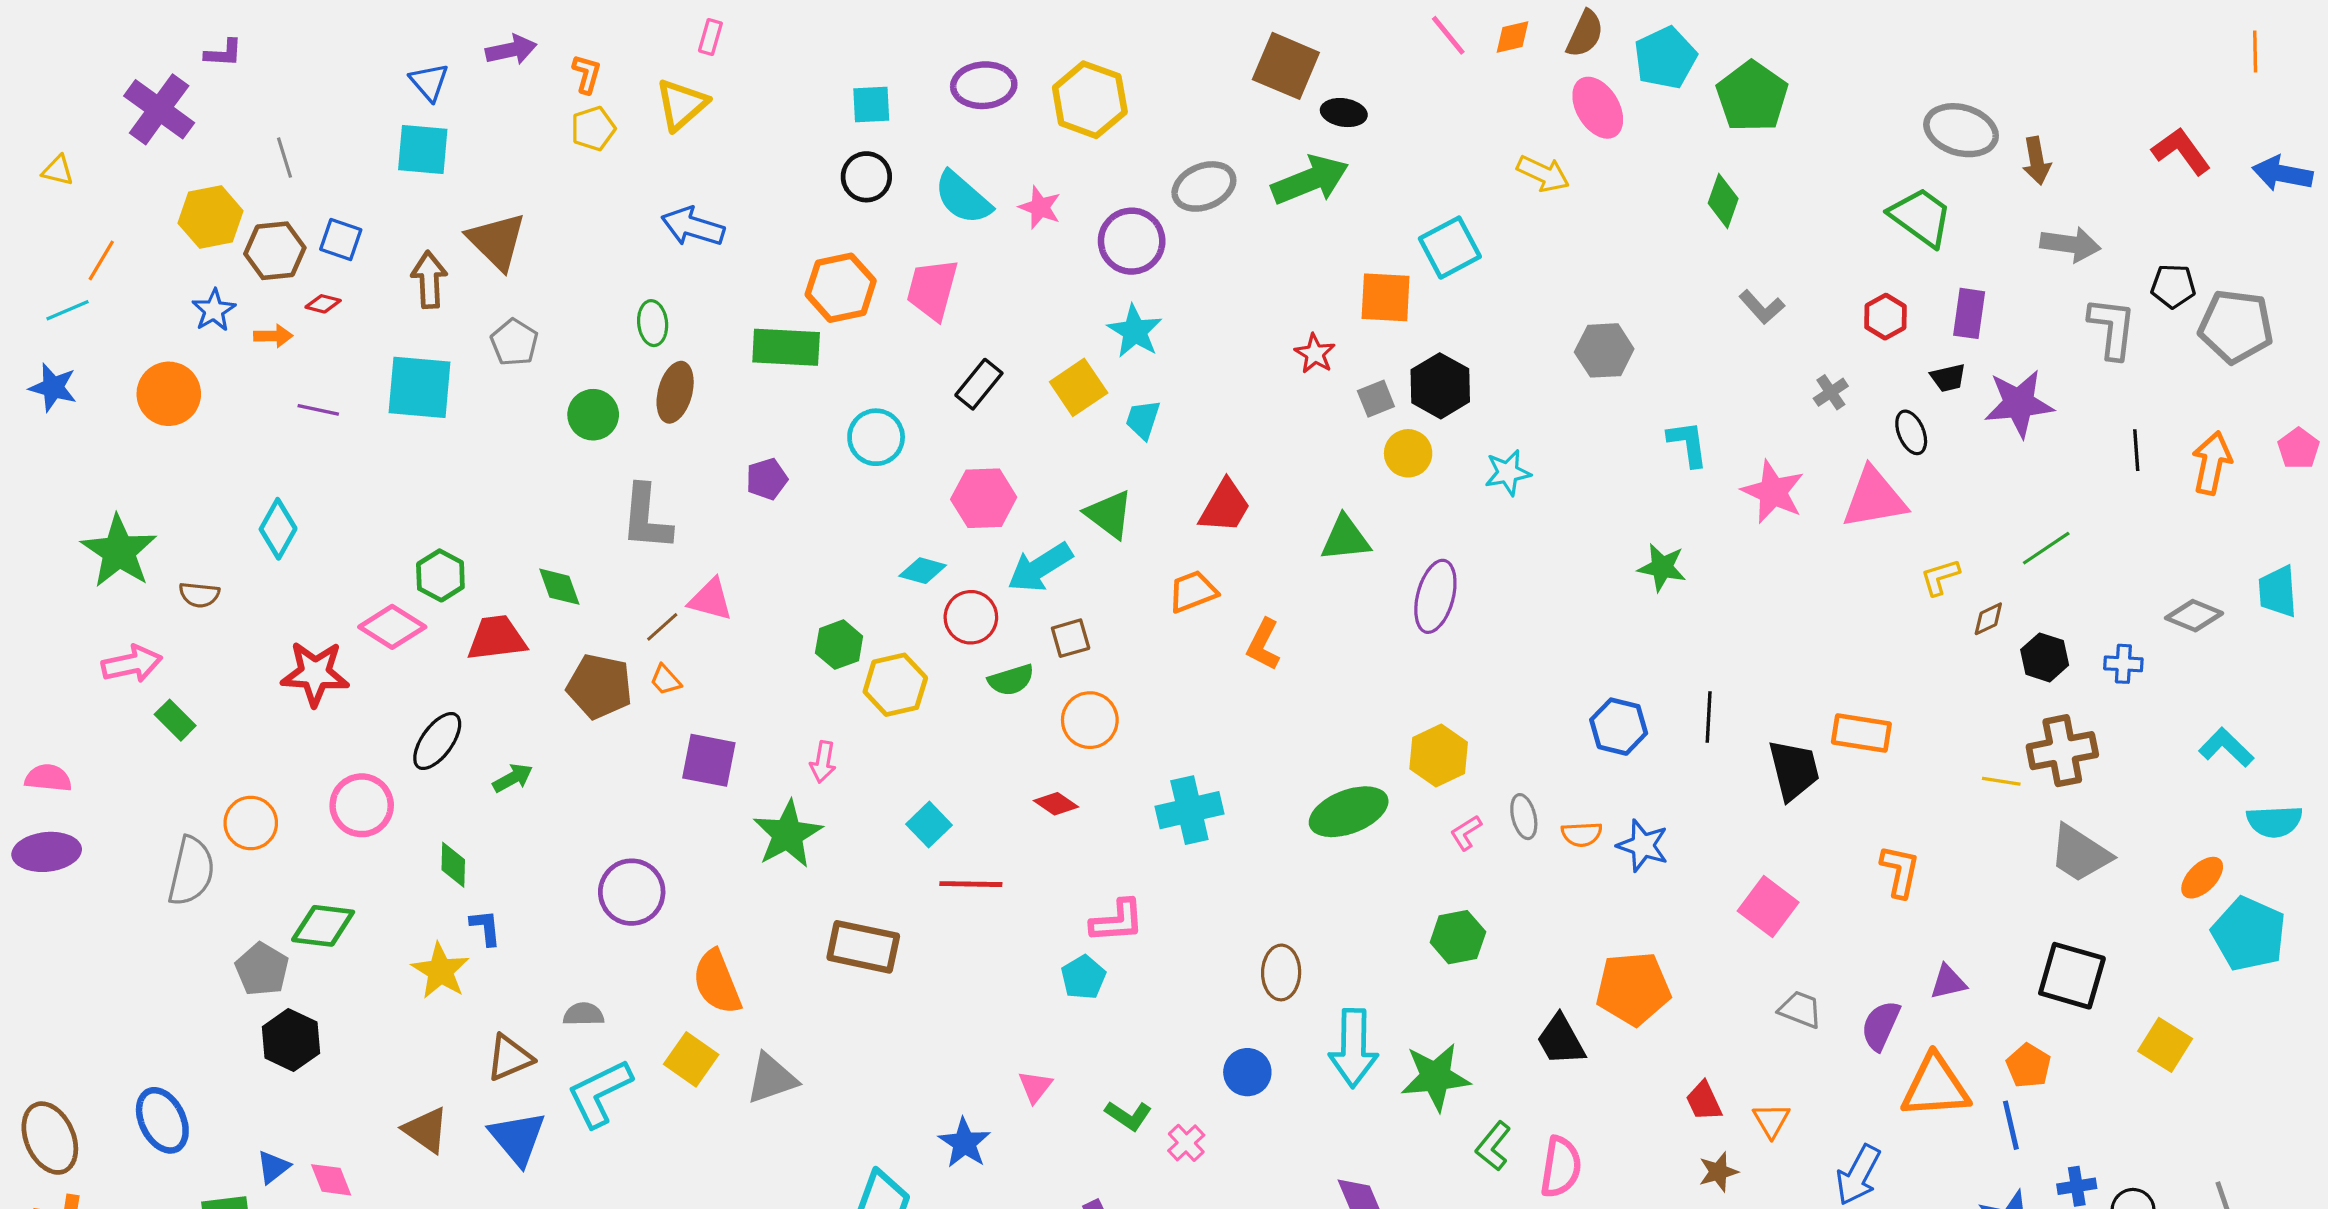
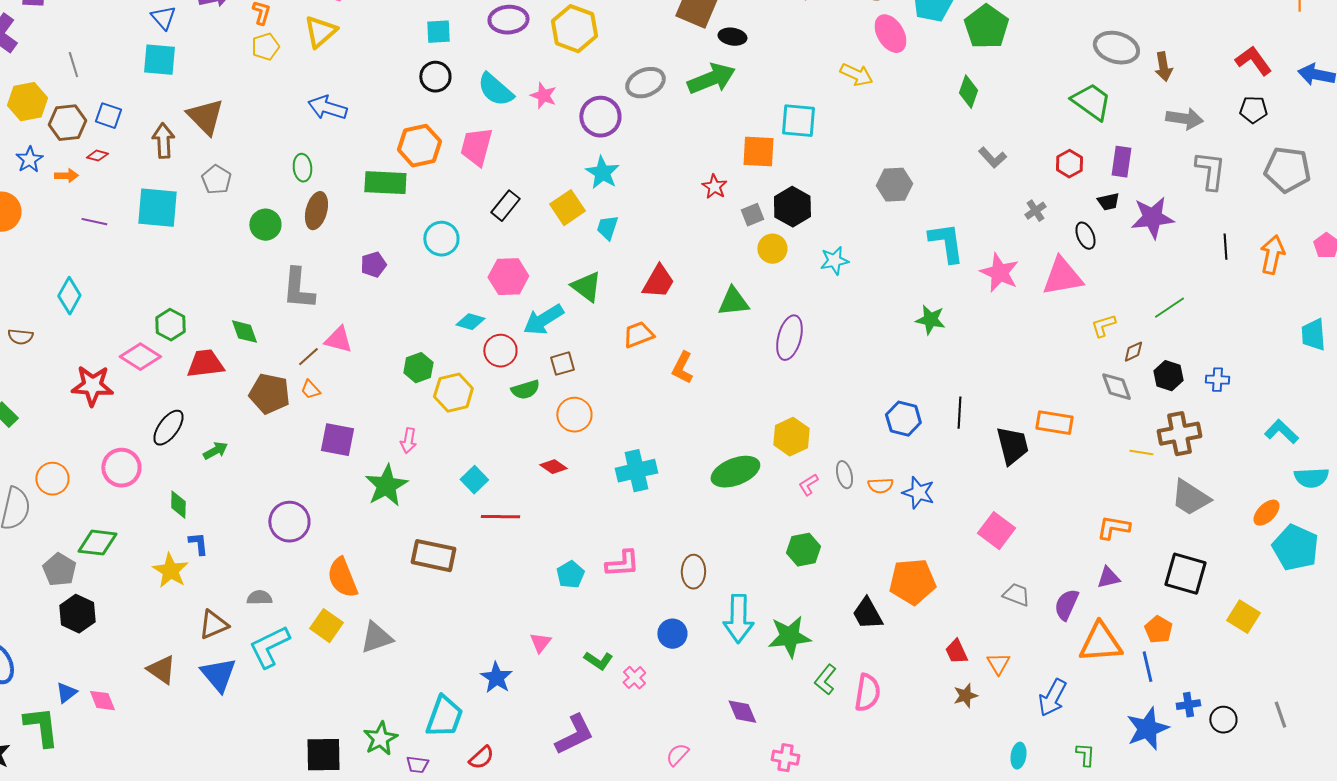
cyan square: (1450, 248) -> (798, 121), turned 33
black pentagon: (2173, 286) -> (1253, 110), moved
cyan L-shape: (1688, 444) -> (946, 243), size x1.4
gray diamond: (2194, 616) -> (1116, 387), moved, turned 48
orange L-shape: (1900, 871) -> (1113, 528), moved, turned -92
pink L-shape: (1117, 921) -> (622, 564), moved

